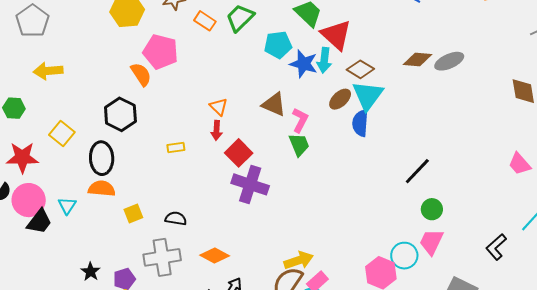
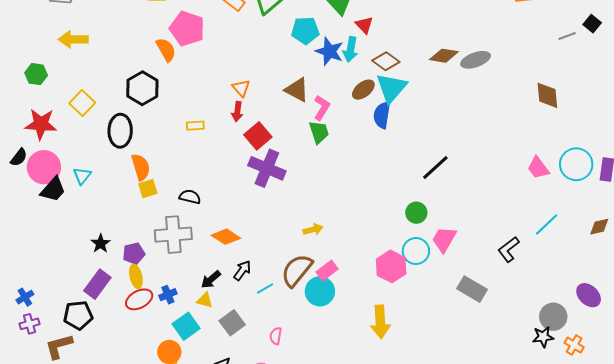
red triangle: (336, 35) -> (364, 25), size x0.6
orange semicircle: (102, 189) -> (141, 167), moved, turned 64
green circle: (432, 209) -> (416, 213), moved
yellow arrow: (299, 260) -> (313, 229), moved, size x0.7

